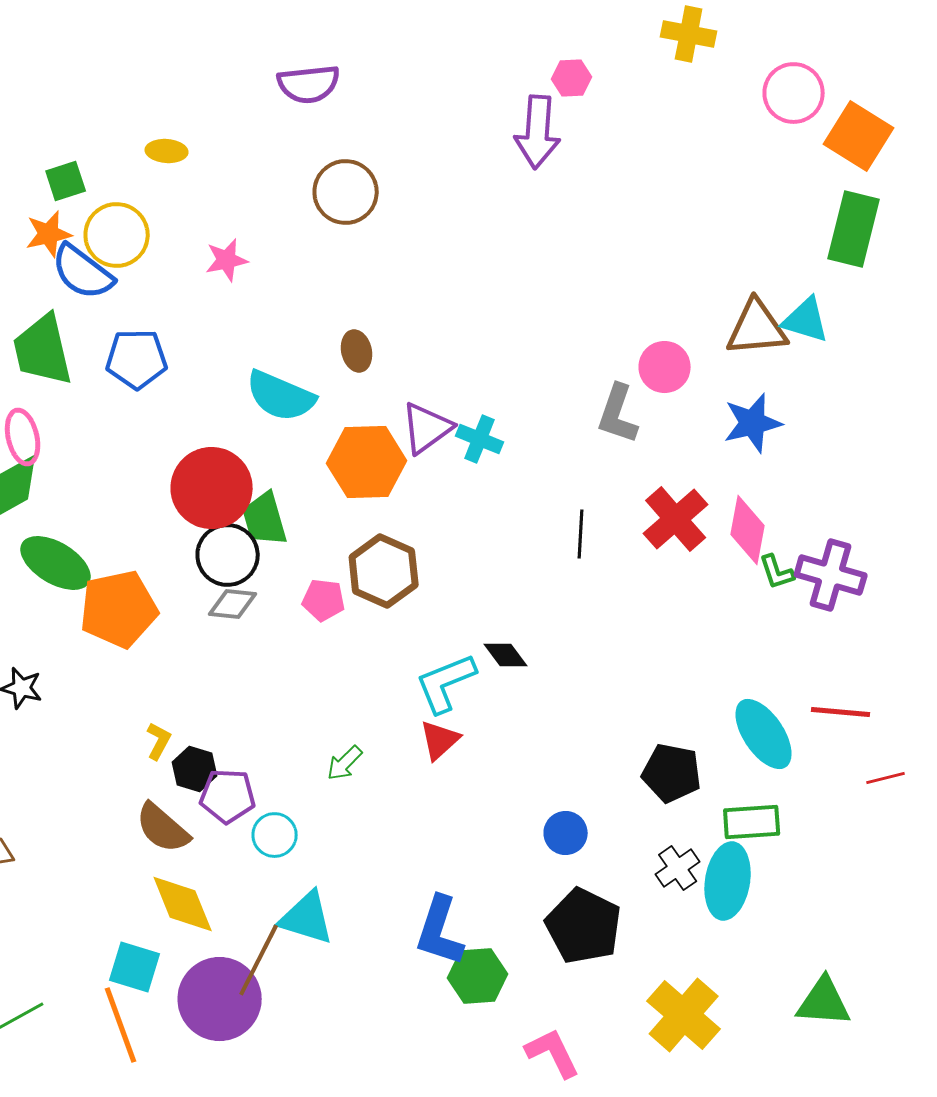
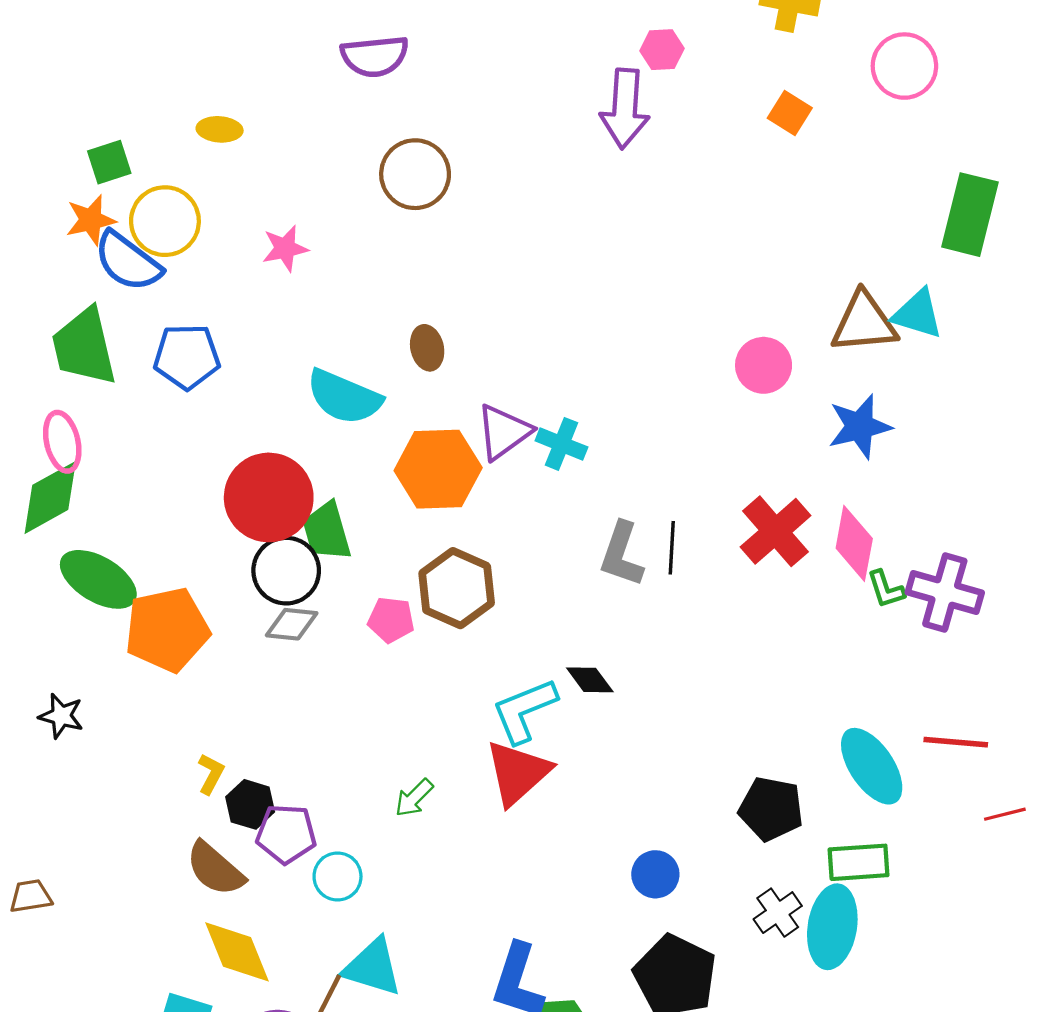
orange square: (859, 136) -> (790, 113), moved, size x0.6
gray L-shape: (618, 414) -> (622, 554), moved
red triangle: (440, 740) -> (518, 773), size x1.5

